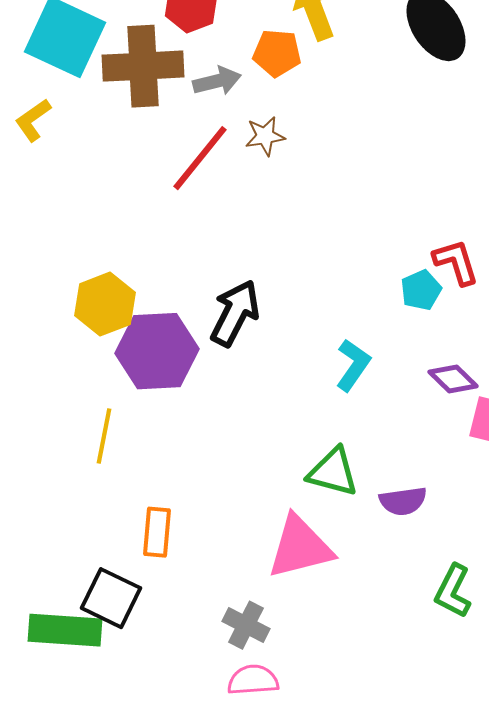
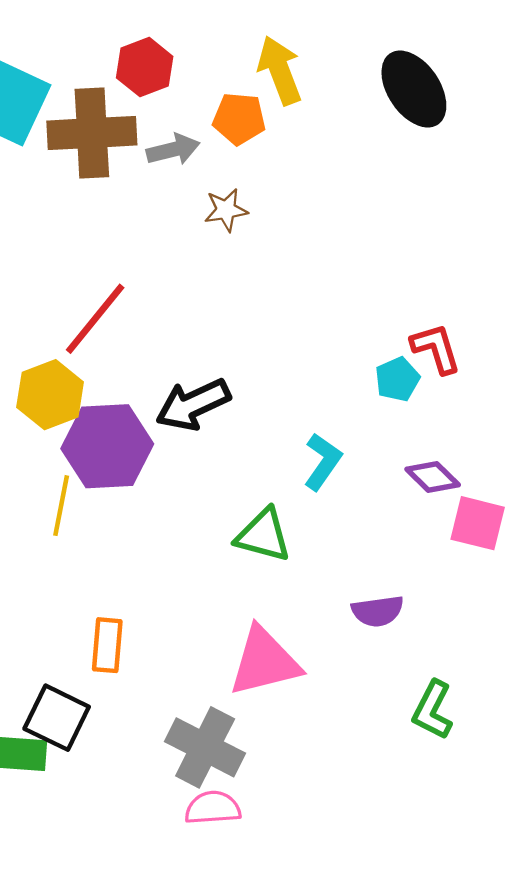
red line: (200, 158) -> (95, 319), moved
black arrow: (235, 313) -> (193, 404), turned -142
yellow line: (104, 436) -> (61, 506), moved
green triangle: (333, 472) -> (263, 535), moved
gray cross: (246, 625) -> (205, 747), size x1.5

